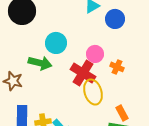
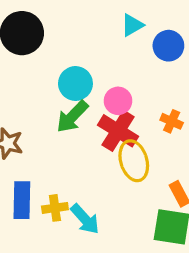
pink circle: (95, 54) -> (118, 101), moved
green arrow: (40, 63) -> (72, 117), moved, turned 120

